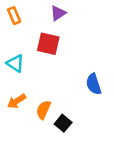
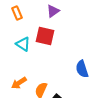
cyan triangle: (15, 63) -> (23, 44), moved

